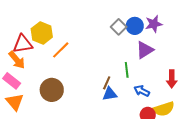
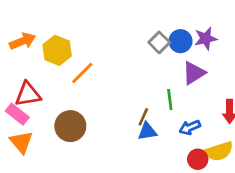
red triangle: (23, 44) -> (28, 94), moved
orange arrow: (17, 60) -> (23, 41), moved, turned -72
blue arrow: (142, 91) -> (190, 127), turned -49

